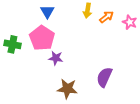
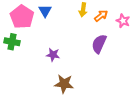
pink pentagon: (42, 38) -> (22, 17), moved
purple semicircle: (104, 77) -> (99, 44), moved

